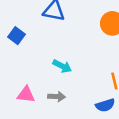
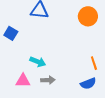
cyan arrow: (62, 66) -> (38, 62), moved

